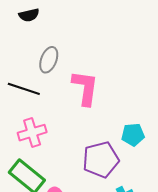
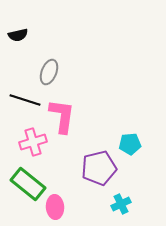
black semicircle: (29, 15) -> (18, 35), moved
pink L-shape: (85, 88) -> (62, 116), moved

